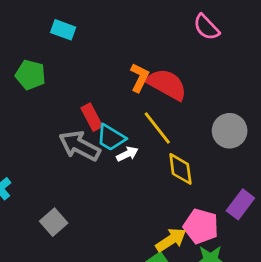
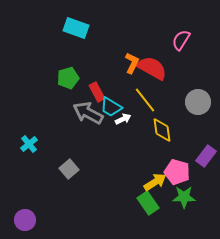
pink semicircle: (206, 27) -> (181, 40), moved, turned 75
cyan rectangle: (63, 30) -> (76, 28), size x1.4
green pentagon: (30, 75) -> (68, 78), moved, turned -30

